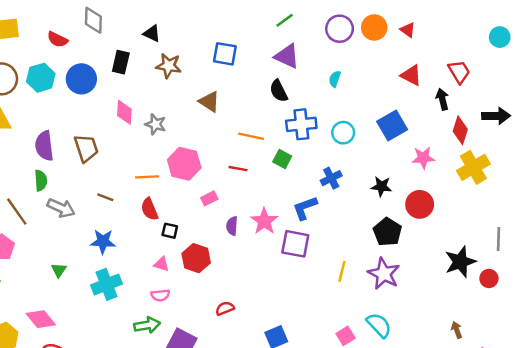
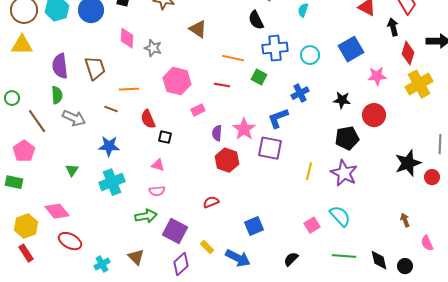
orange line: (147, 177) -> (129, 89), moved
black pentagon: (387, 232) -> (347, 138), turned 30
red hexagon: (196, 258) -> (227, 160), moved

